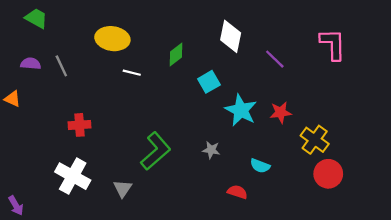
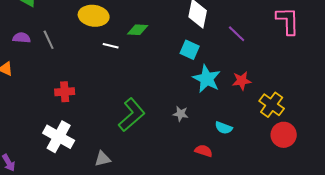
green diamond: (176, 55) -> (138, 30), moved, turned 40
cyan square: (209, 82) -> (190, 50), moved, turned -36
gray triangle: (123, 189) -> (103, 159), moved, turned 42

